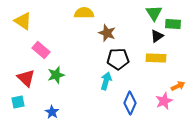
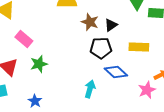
black triangle: (157, 36) -> (111, 25), moved
cyan arrow: (106, 81) -> (90, 89), moved
blue diamond: (130, 103) -> (116, 72), moved, turned -70

